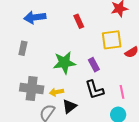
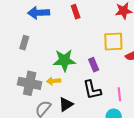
red rectangle: (79, 21) -> (76, 12), moved
yellow arrow: (56, 92) -> (54, 81), moved

